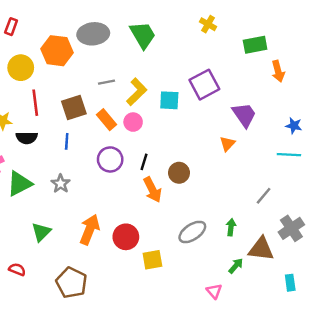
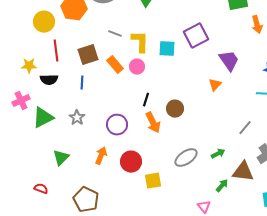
gray line: (107, 82) -> (115, 34), turned 32
yellow L-shape: (137, 92) -> (140, 42), turned -45
purple circle: (110, 159) -> (117, 125), moved
green arrow: (231, 227) -> (218, 154), turned 56
orange arrow: (90, 230) -> (101, 156), size x0.7

